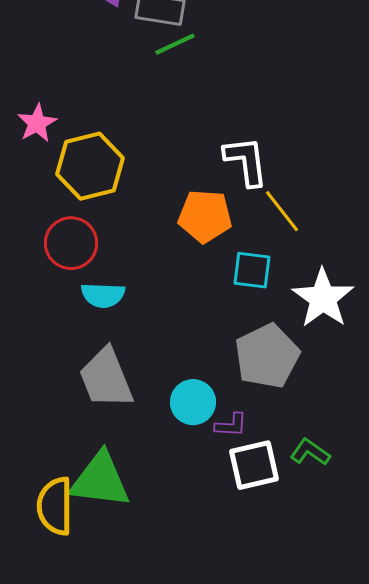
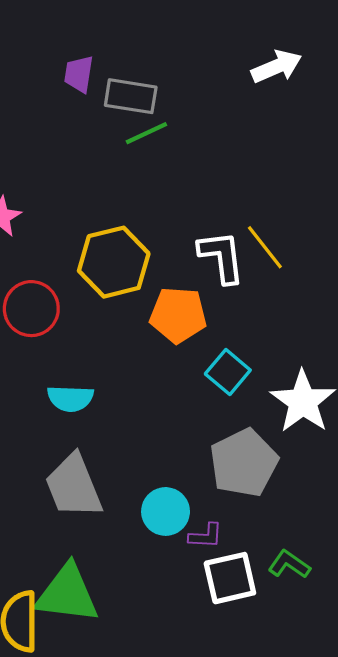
yellow hexagon: (90, 166) -> (114, 262), moved
yellow line: (282, 211) -> (265, 247), moved
red circle: (71, 243) -> (31, 309), moved
cyan square: (252, 270) -> (228, 372), turned 33

